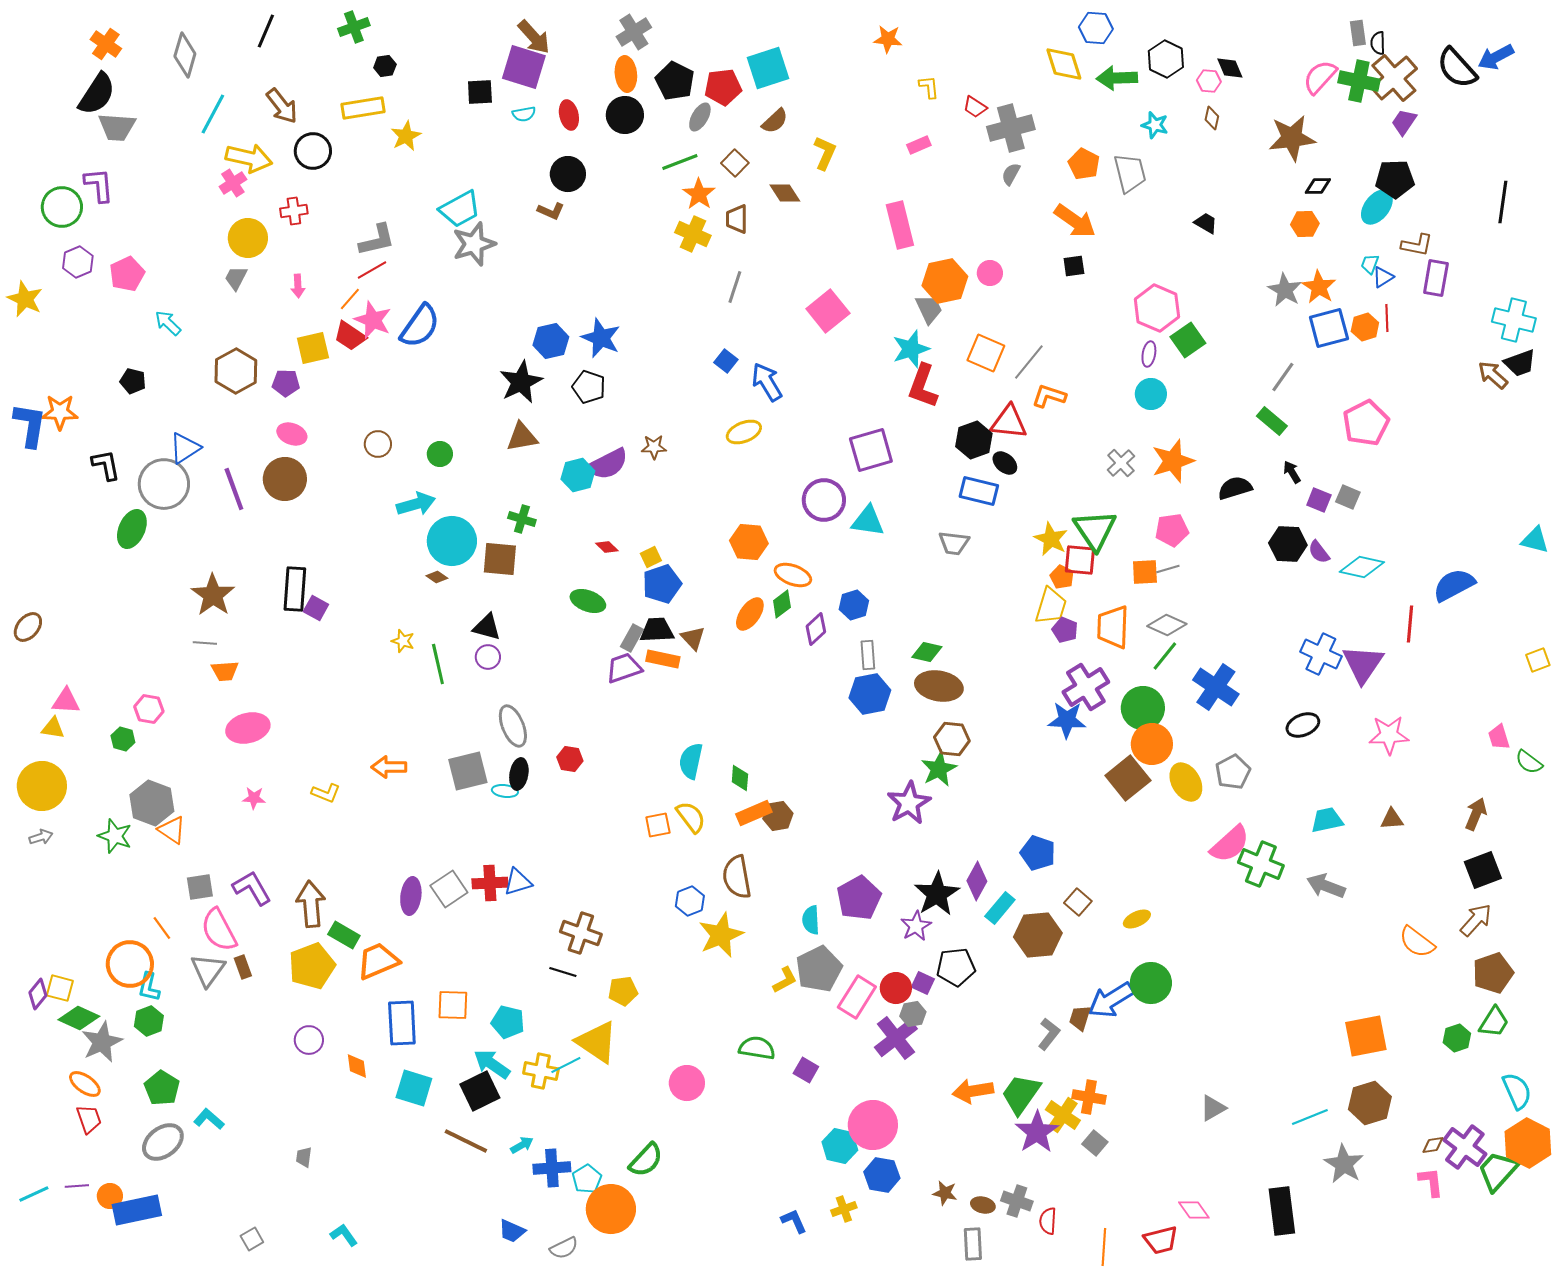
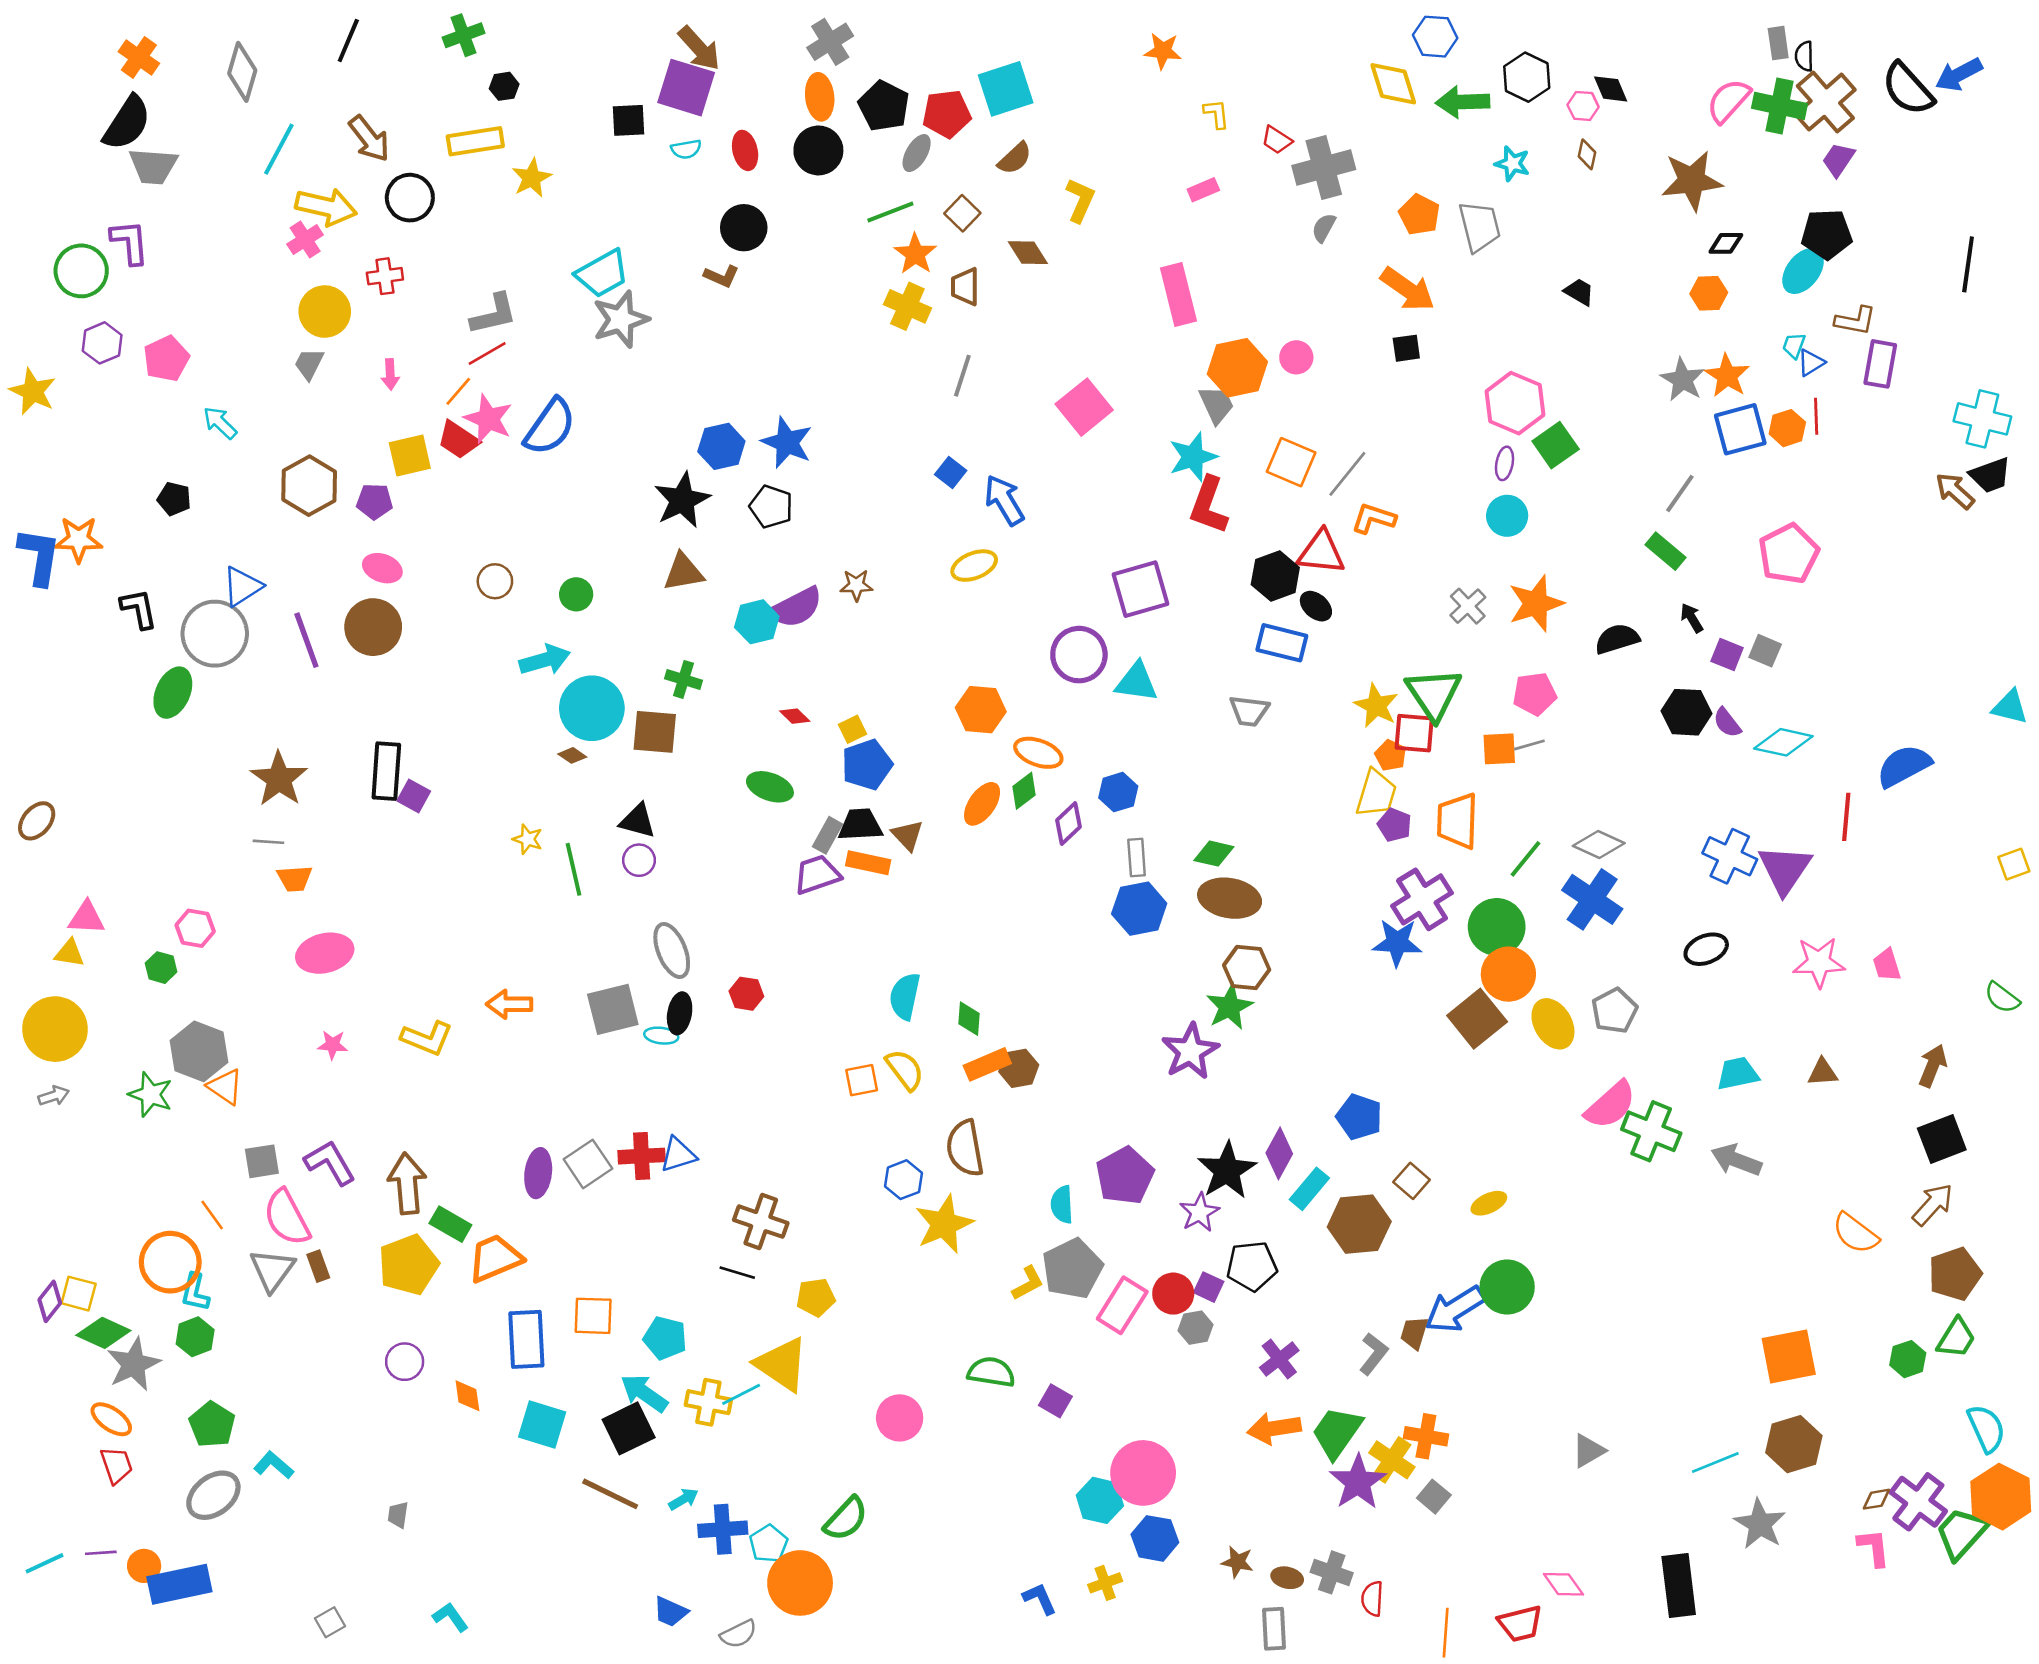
gray diamond: (1167, 625) -> (1599, 844), moved
pink trapezoid: (1499, 737) -> (1887, 965), moved
yellow L-shape: (326, 793) -> (427, 1038), size x1.4
purple cross: (896, 1038) -> (1279, 1359), moved, size x0.7

